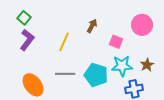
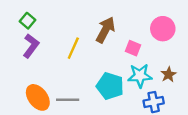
brown arrow: (92, 26) -> (105, 30), size x1.6
gray line: (65, 74) -> (68, 100), moved

